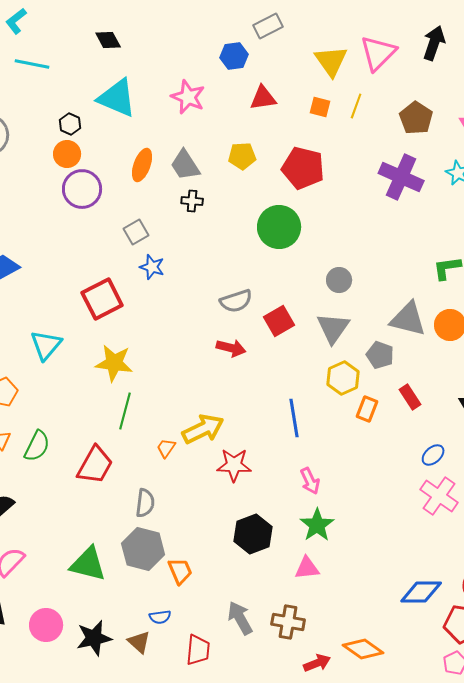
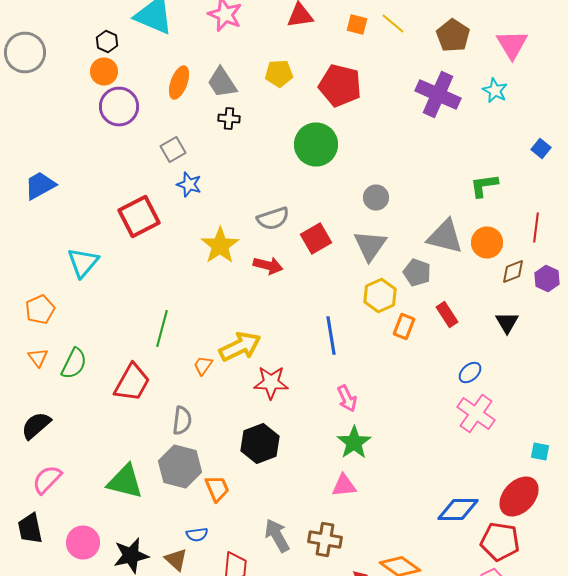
yellow line: (356, 106) -> (393, 24), turned -70
yellow star: (114, 363) -> (220, 246), moved, turned 30
black hexagon: (253, 534) -> (260, 444), moved

